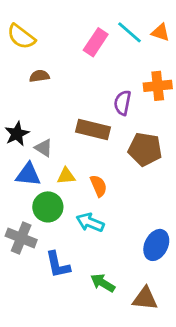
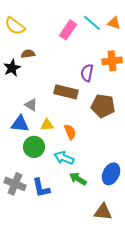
black star: (17, 134) -> (12, 68), moved
gray cross: (21, 238) -> (15, 184), moved
green arrow: (103, 283) -> (78, 179), moved

